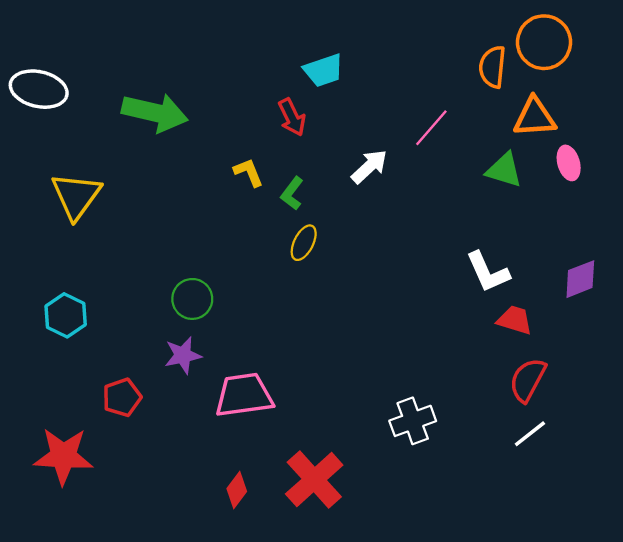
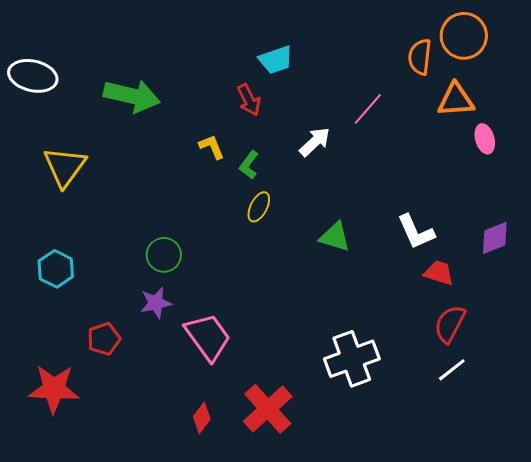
green triangle: (504, 170) -> (335, 237), moved
pink trapezoid: (244, 395) -> (208, 337), turned 62
white cross: (413, 421) -> (352, 359), size x1.4

